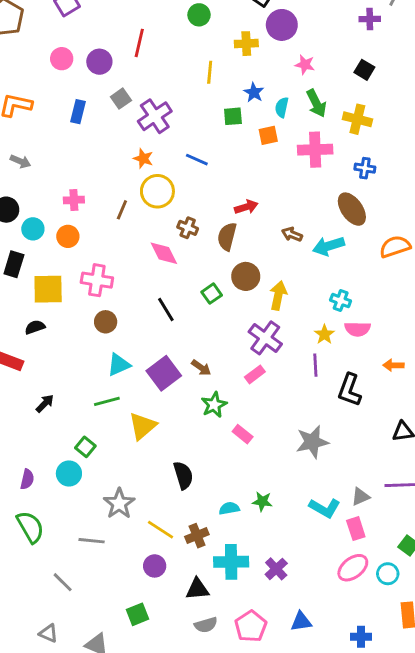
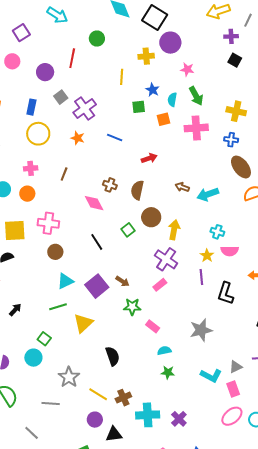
green circle: (199, 15) -> (97, 39), moved
pink circle: (62, 59) -> (12, 61), moved
black square: (364, 70) -> (235, 60), moved
yellow cross: (357, 119) -> (236, 111), moved
yellow circle: (157, 191) -> (38, 134), moved
red arrow: (246, 207) -> (149, 158), moved
brown ellipse: (352, 209) -> (241, 167), moved
green star: (214, 405) -> (132, 307), turned 30
cyan semicircle: (229, 508) -> (164, 351), moved
black triangle: (197, 589) -> (114, 434), moved

